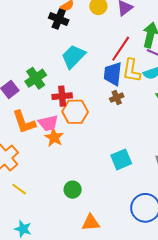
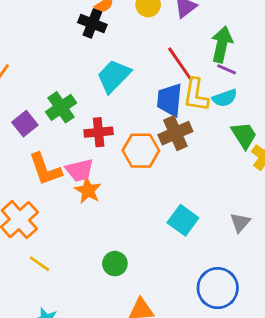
red line: (121, 49) -> (180, 64), turned -68
brown cross: (117, 98) -> (175, 133), size x1.6
orange hexagon: (75, 112) -> (141, 151), moved
cyan square: (121, 159) -> (183, 220), turned -30

